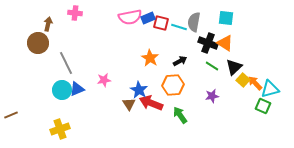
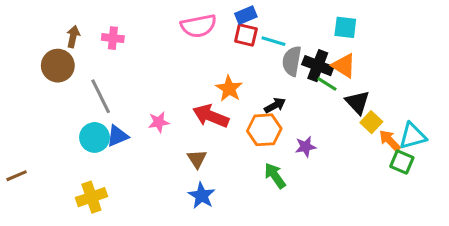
pink cross: (75, 13) -> (113, 38), moved
blue rectangle: (148, 18) -> (246, 15), moved
gray semicircle: (194, 22) -> (292, 61), moved
black arrow: (180, 61) -> (275, 105), moved
green line: (212, 66) -> (327, 84), moved
black triangle: (234, 67) -> (358, 102), turned -30
orange arrow: (255, 83) -> (390, 141), moved
blue star: (139, 90) -> (202, 196), moved
purple star: (212, 96) -> (306, 147), moved
red arrow: (151, 103) -> (211, 116), moved

